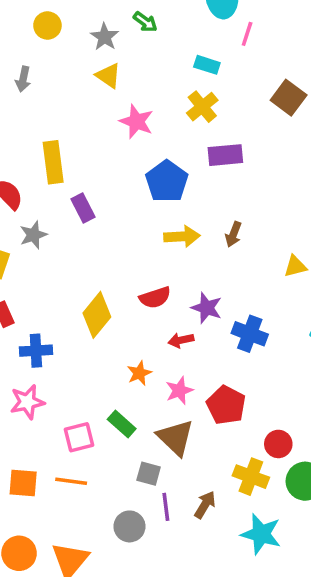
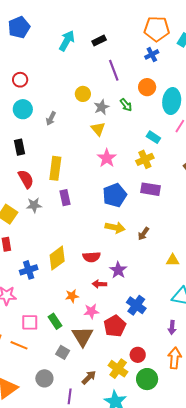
yellow circle: (47, 26) -> (83, 94), moved
blue cross: (250, 334) -> (136, 305), moved
blue cross: (36, 351) -> (29, 270), moved, turned -30
purple line: (166, 507) -> (70, 396), moved

